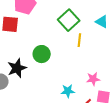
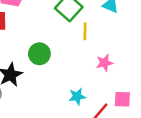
pink star: (93, 79) -> (104, 63), moved

